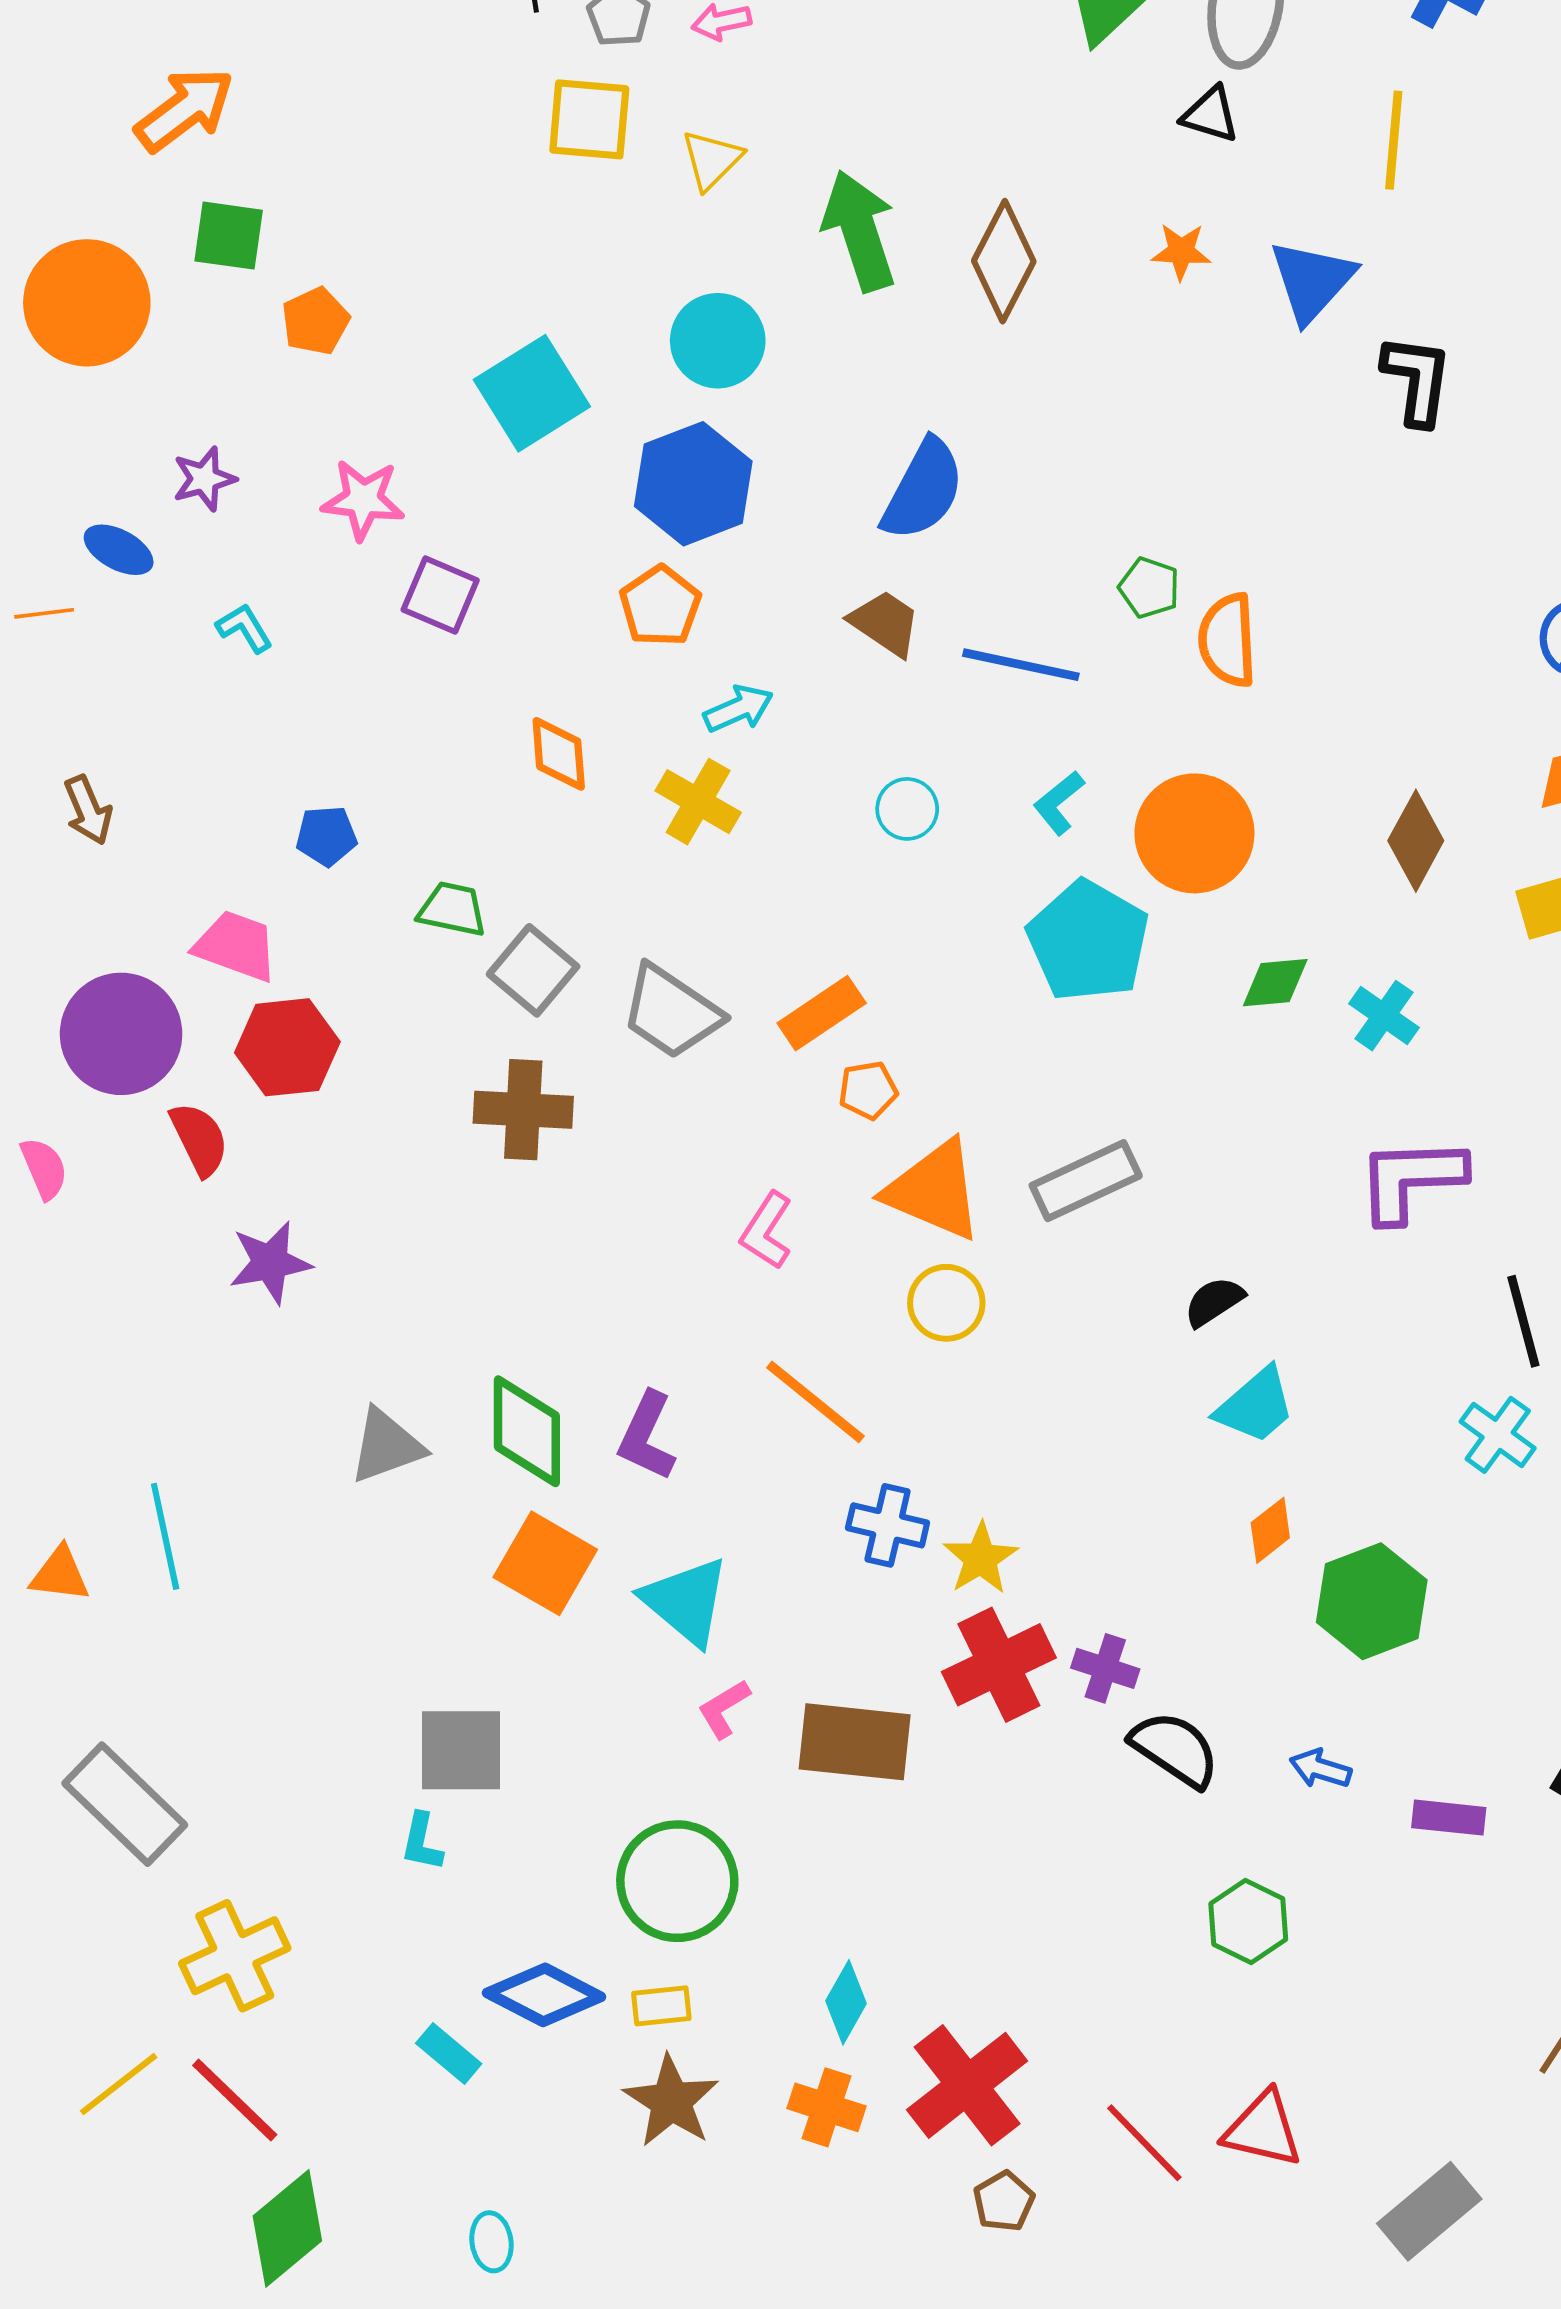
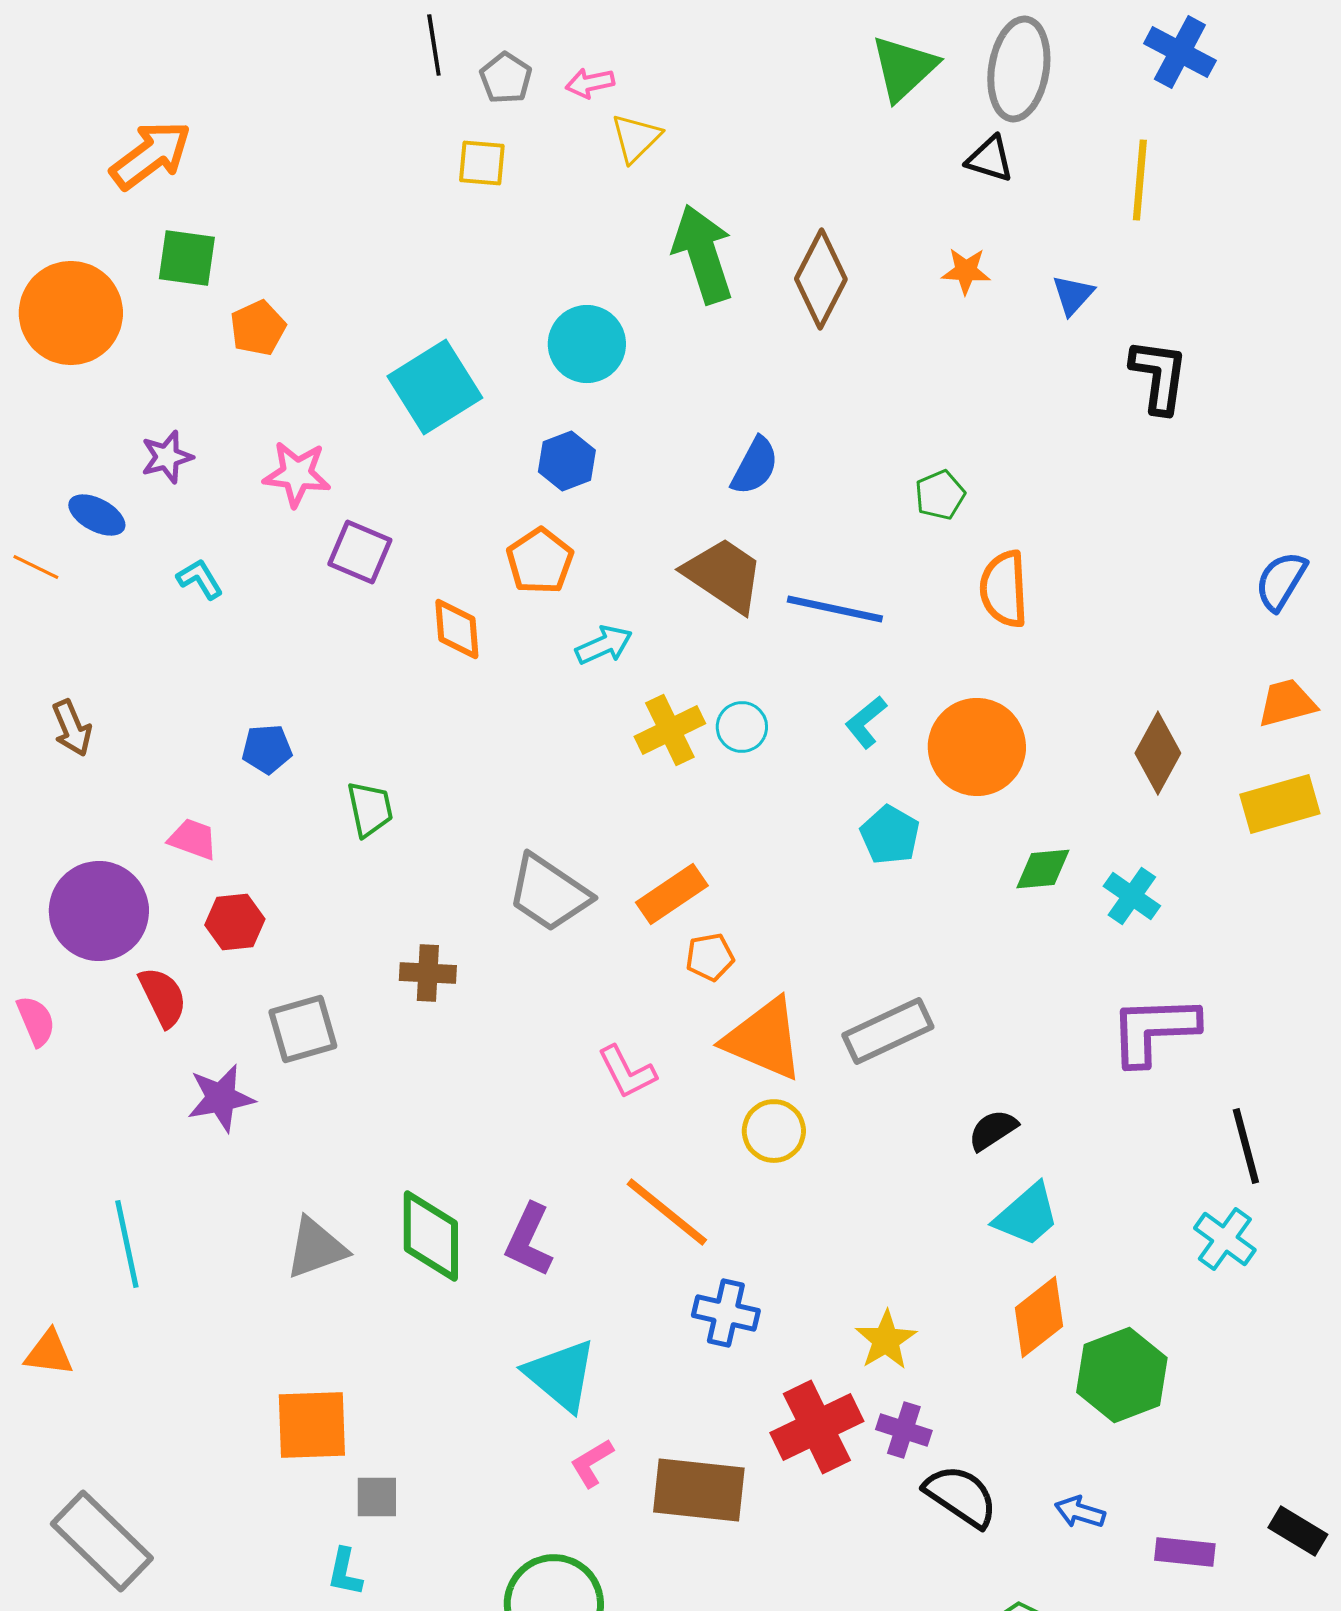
yellow square: (589, 119) -> (482, 163), size x0.7
yellow triangle: (712, 160) -> (636, 138), moved
blue triangle: (1312, 281) -> (1073, 295), size x0.6
blue hexagon: (693, 484) -> (567, 461), size x0.6
blue semicircle: (923, 490) -> (755, 466), size x0.7
green pentagon: (1149, 588) -> (940, 495), moved, turned 30
orange line: (44, 613) -> (36, 567), turned 33
brown trapezoid: (885, 623) -> (724, 575), size x1.4
orange diamond: (559, 754) -> (457, 629), moved
yellow cross: (698, 802) -> (670, 730), moved, turned 34
green trapezoid: (452, 909) -> (370, 809), turned 66
cyan pentagon: (1088, 941) -> (890, 835), size x0.6
pink trapezoid: (236, 946) -> (193, 839), size x0.7
gray square: (533, 970) -> (303, 1029), moved, turned 34
red hexagon: (287, 1047) -> (235, 922), size x0.7
brown cross: (523, 1110) -> (428, 973), size x0.7
pink L-shape: (767, 1231) -> (627, 1072), turned -60
orange diamond: (1270, 1530) -> (1039, 1317), size x1.5
cyan line: (165, 1536) -> (127, 1244), moved
yellow star: (981, 1558) -> (886, 1340), moved
orange square: (545, 1563) -> (312, 1425), moved, turned -32
gray square: (461, 1750) -> (377, 1497), size x0.6

